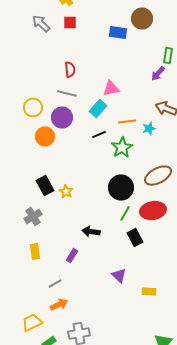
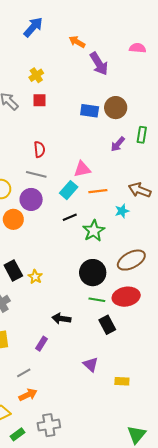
brown circle: (142, 19) -> (116, 108), moved
purple arrow: (158, 74) -> (118, 144), moved
orange line: (127, 122) -> (98, 191), moved
green line: (125, 214) -> (97, 300), turned 70

